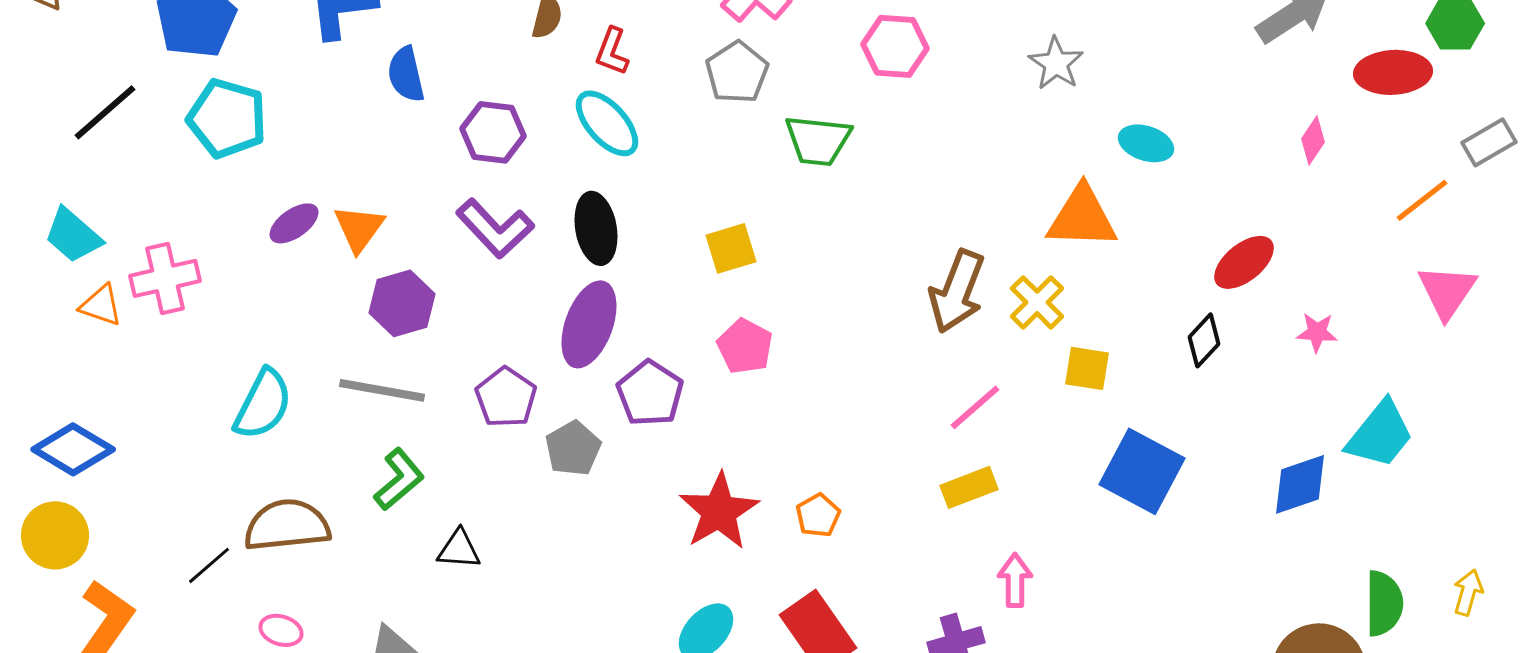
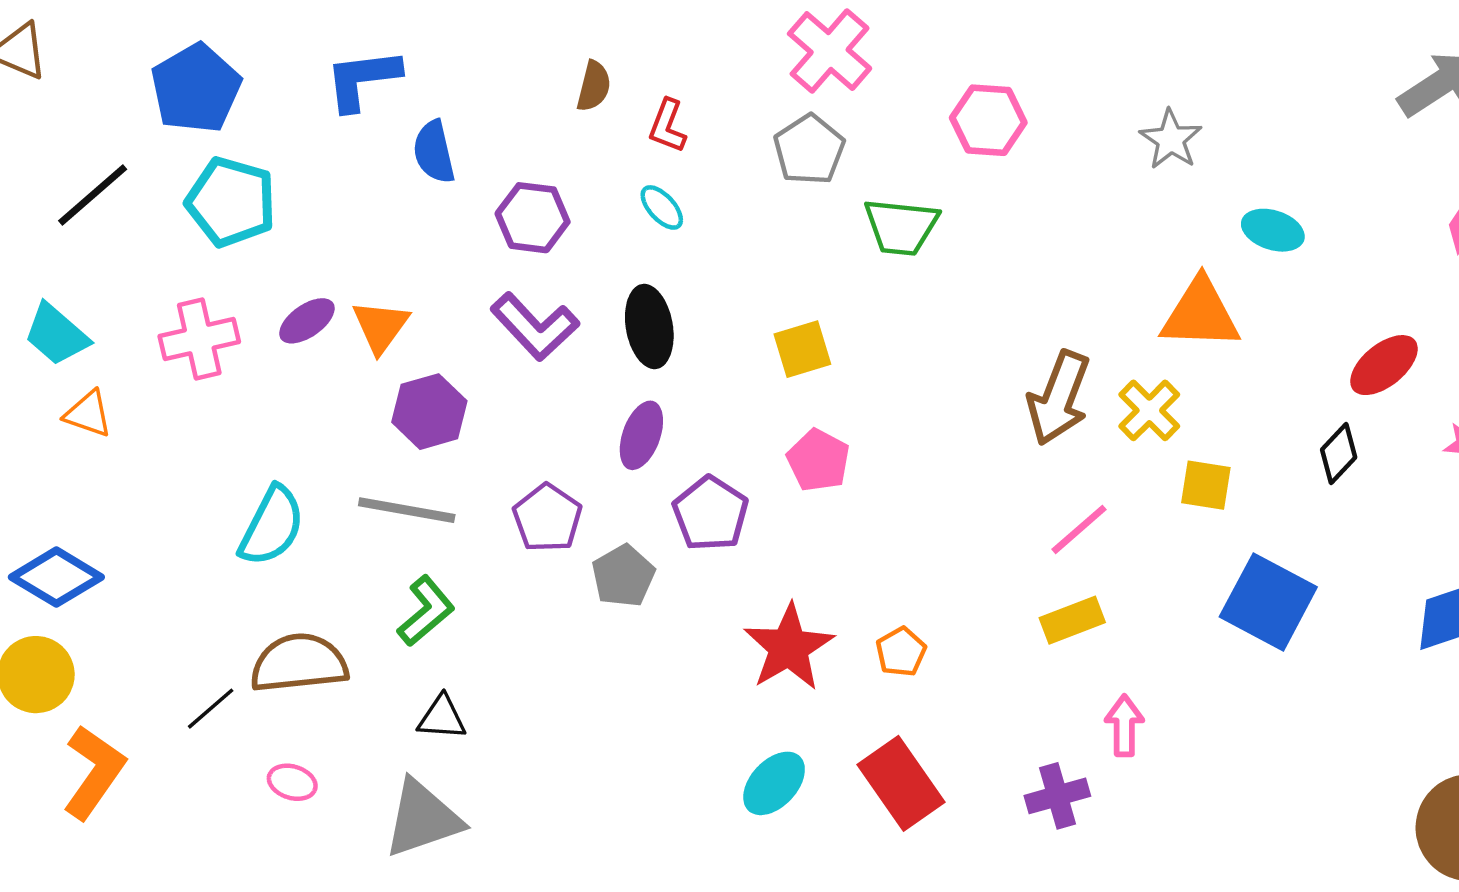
cyan ellipse: (607, 123) -> (662, 207), size x0.6
pink cross: (165, 278) -> (199, 339), moved
purple ellipse: (589, 324) -> (641, 435), size x0.7
black triangle: (459, 549) -> (442, 718), moved

